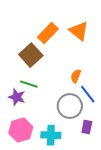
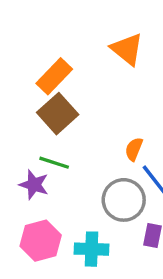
orange triangle: (79, 31) -> (127, 49), moved
orange rectangle: (48, 33) -> (54, 76), moved

